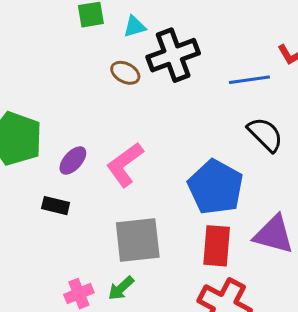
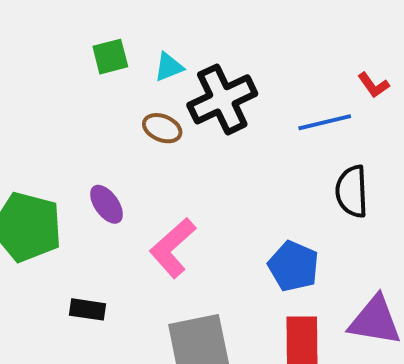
black semicircle: (265, 134) -> (352, 191), turned -132
purple ellipse: (73, 160) -> (106, 204), moved, turned -72
blue pentagon: (216, 187) -> (294, 266), size x0.7

